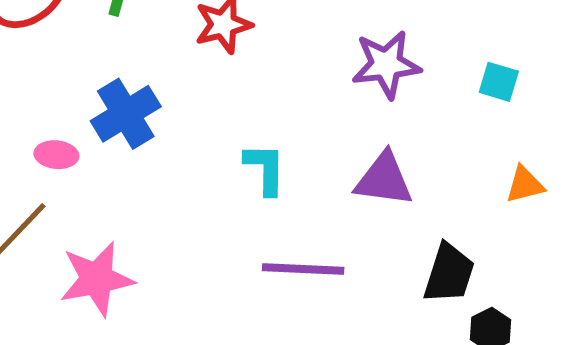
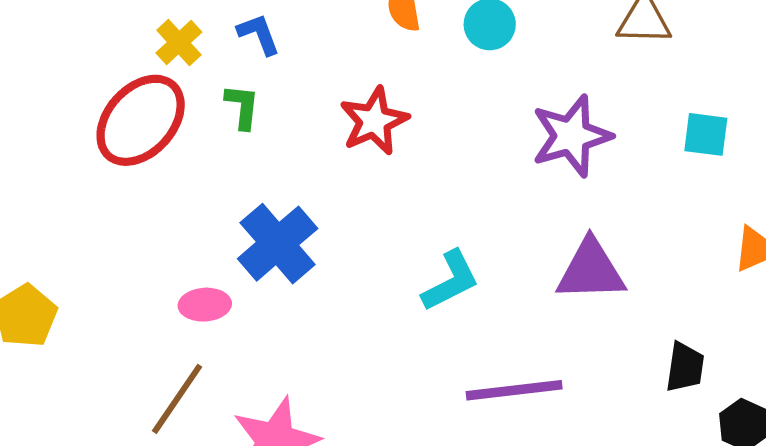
cyan L-shape: (265, 169) -> (451, 281), turned 72
black trapezoid: (449, 273) -> (685, 367), size x0.7

